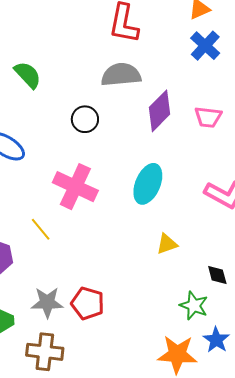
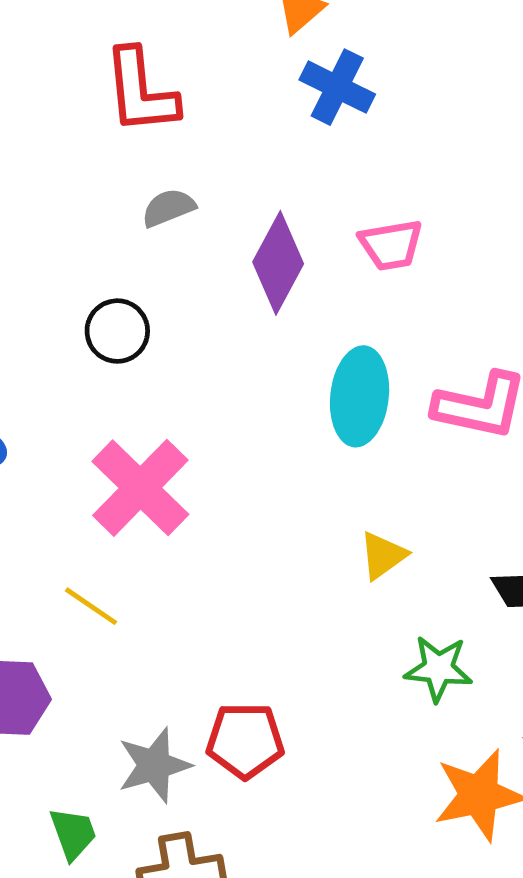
gray semicircle: (121, 75) -> (168, 208), size x0.6
cyan ellipse: (148, 184) -> (360, 396), moved
pink cross: (75, 187) -> (140, 488), turned 36
green star: (194, 305) -> (438, 669), moved

